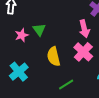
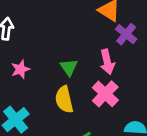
green triangle: (39, 30) -> (69, 67), moved

